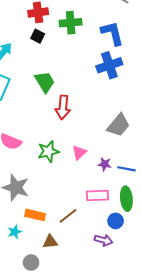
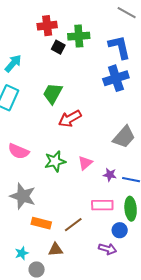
black square: (38, 36) -> (58, 47), moved
green trapezoid: (45, 82) -> (53, 93), turned -120
red arrow: (63, 107) -> (70, 119), turned 55
cyan star: (15, 232) -> (22, 253), moved

